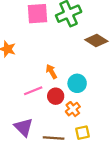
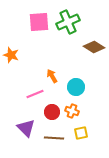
red circle: (56, 96) -> (52, 112), moved
orange cross: (73, 109) -> (72, 111), turned -32

